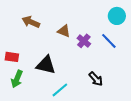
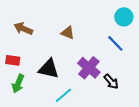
brown arrow: (31, 22) -> (23, 29), moved
purple cross: (84, 41) -> (89, 68), moved, size x1.5
black arrow: (96, 79) -> (111, 82), moved

